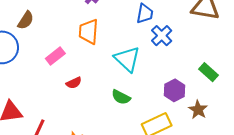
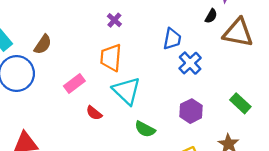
cyan triangle: (127, 59) -> (127, 91), moved
red semicircle: (74, 83) -> (94, 113), turned 63
purple hexagon: (175, 90) -> (191, 111), moved

